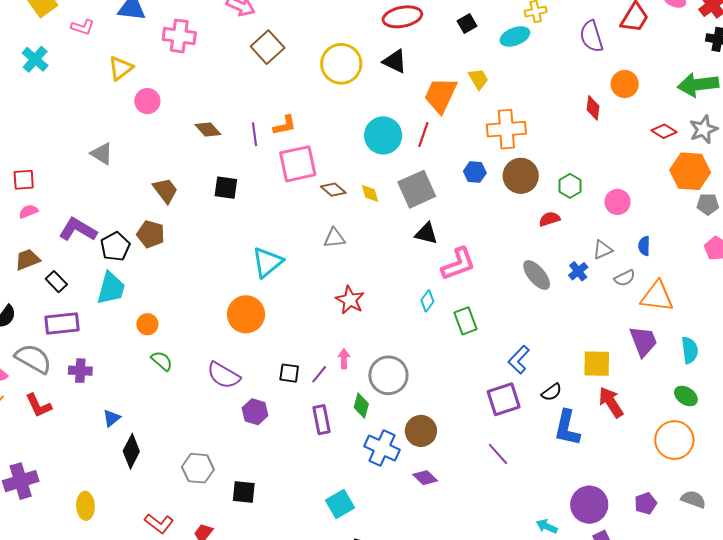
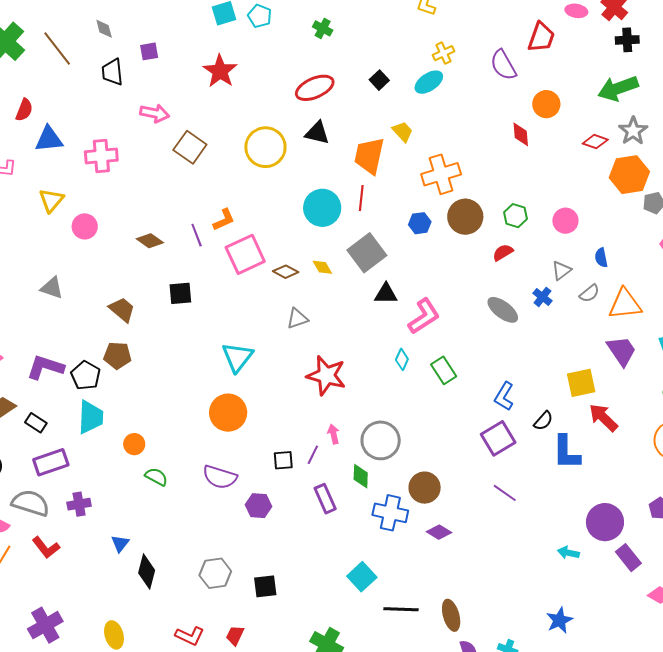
red star: (350, 300) -> (326, 376), size x1.4

